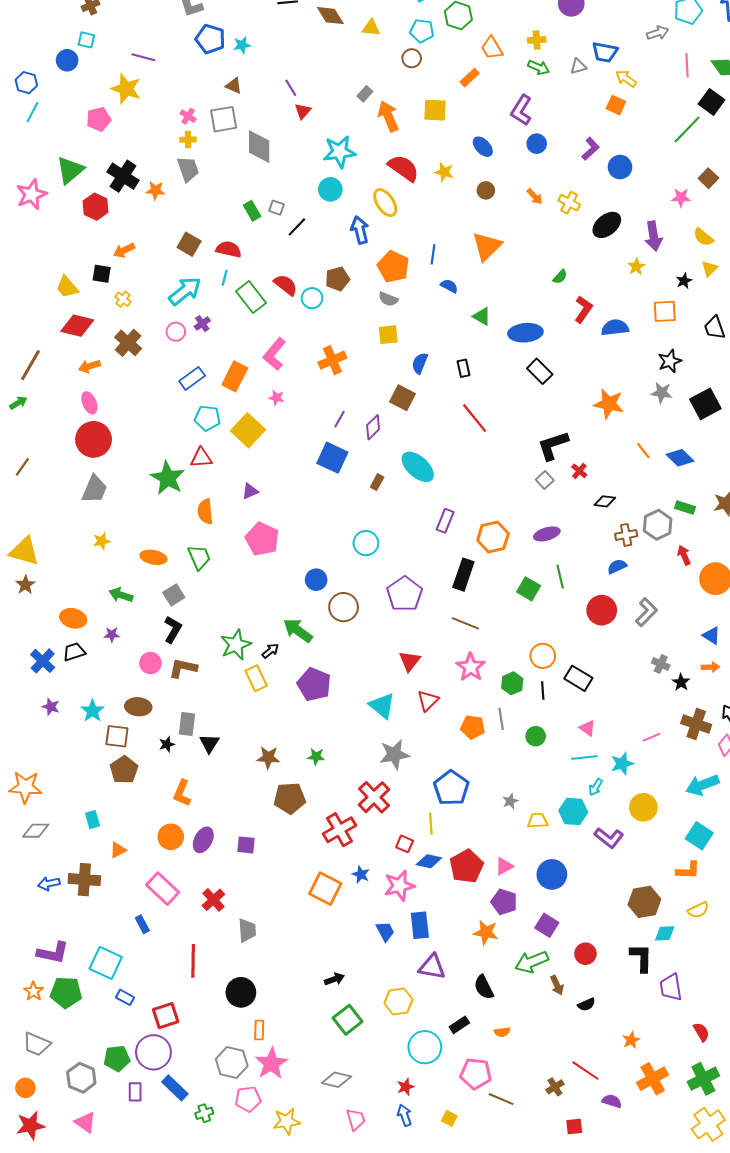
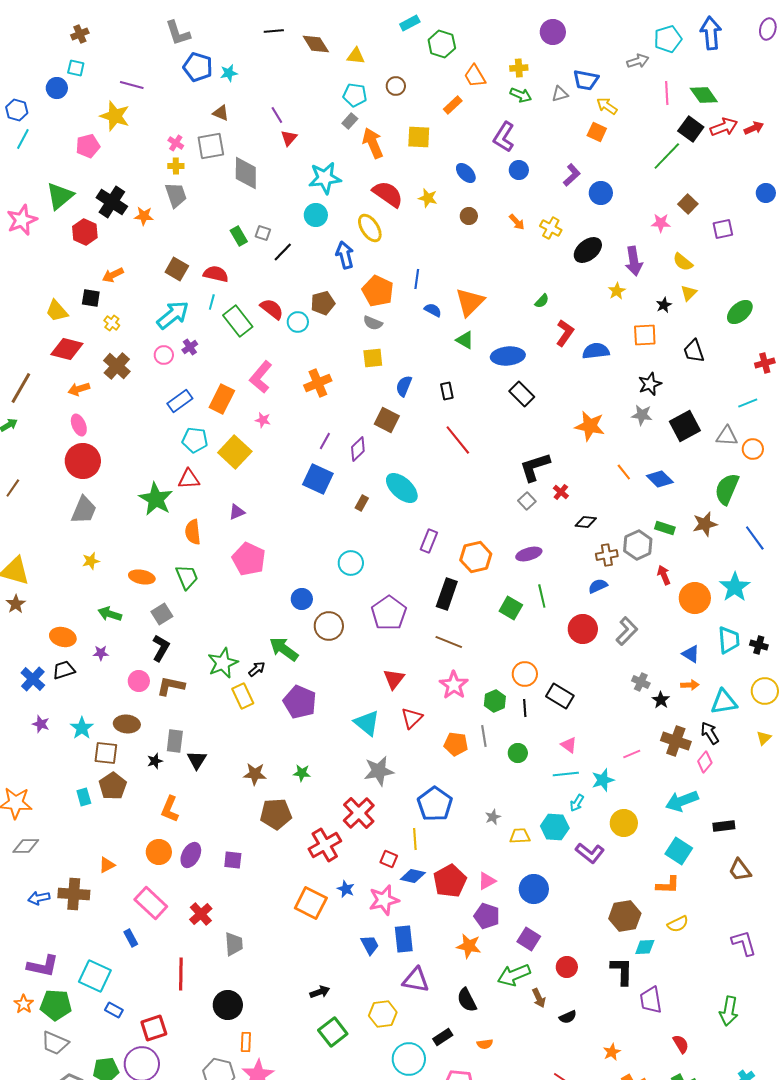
cyan pentagon: (422, 31) -> (355, 95), moved
orange triangle: (487, 246) -> (470, 302), moved
cyan rectangle: (92, 820) -> (84, 797), moved
gray trapezoid: (37, 1044) -> (55, 1043), moved

